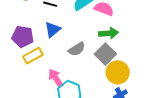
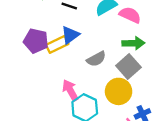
yellow rectangle: (33, 56) -> (57, 44), moved
yellow circle: (118, 72) -> (119, 91), moved

